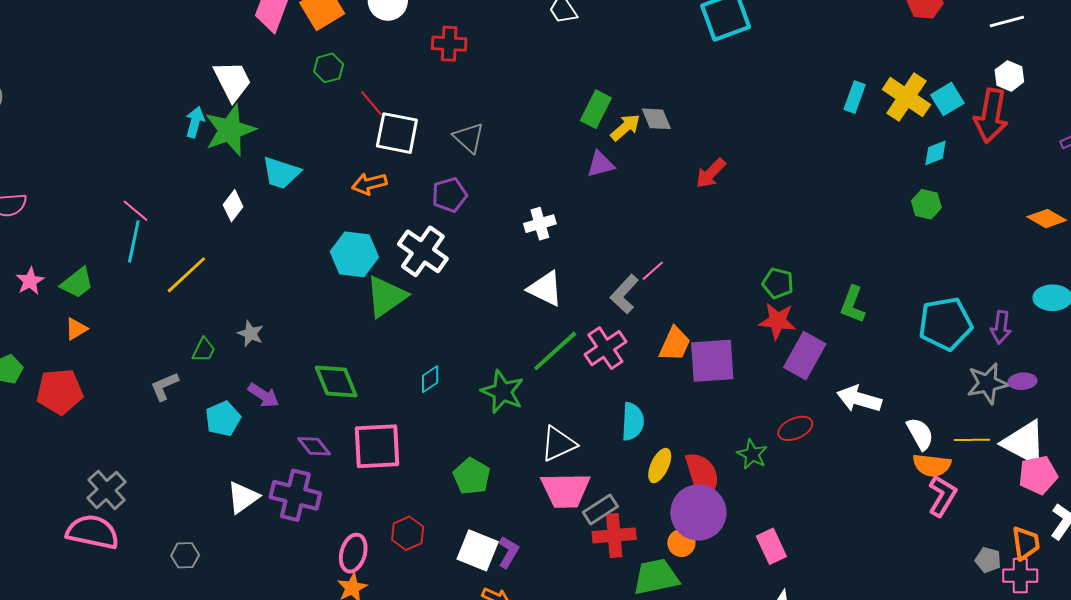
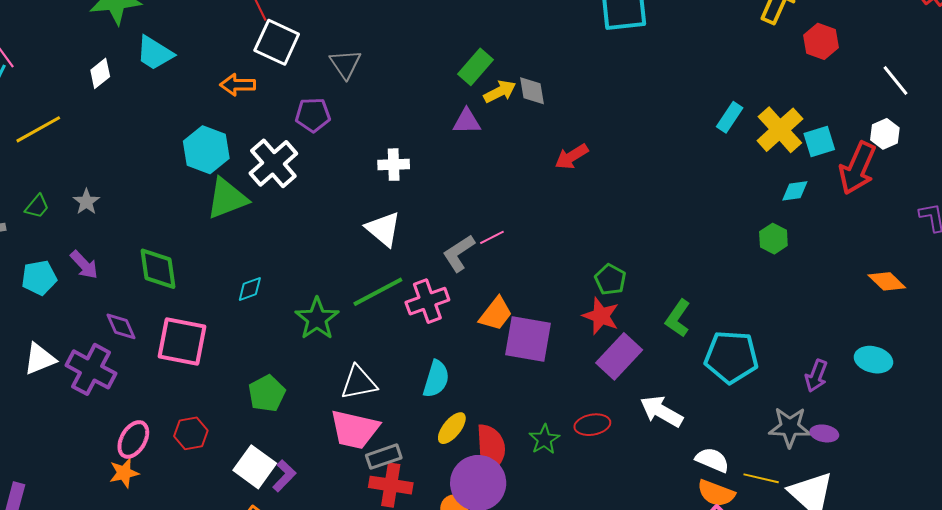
white line: (1007, 21) -> (896, 80), turned 52
cyan pentagon: (945, 324) -> (731, 357), moved
white semicircle: (920, 434) -> (712, 460), turned -52

